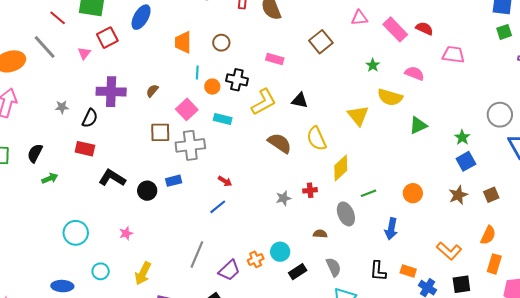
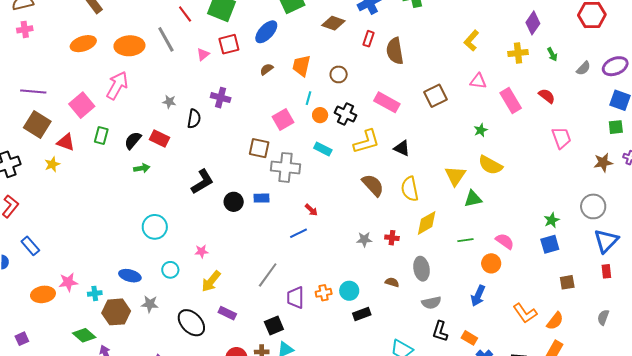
red semicircle: (424, 28) -> (547, 96), moved
pink trapezoid: (453, 55) -> (561, 138), turned 50
pink rectangle: (275, 59) -> (387, 102), size x1.4
pink semicircle: (415, 73) -> (505, 241), moved
brown semicircle: (152, 91) -> (266, 69), moved
purple cross: (111, 92) -> (221, 98), size x0.7
pink square: (187, 109) -> (283, 119), moved
black semicircle: (90, 118) -> (194, 119), turned -30
green triangle: (418, 125) -> (473, 199), moved
red rectangle: (85, 149) -> (159, 139), moved
black L-shape: (112, 178) -> (202, 182), turned 104
green line: (369, 193) -> (465, 240), moved
brown star: (458, 195) -> (603, 162), moved
blue arrow: (391, 229) -> (478, 296), moved
pink star: (126, 233) -> (202, 251), moved
orange L-shape: (449, 251) -> (525, 313), moved
gray semicircle: (334, 267) -> (431, 303), moved, turned 90
purple trapezoid: (229, 270) -> (296, 298), turned 120

